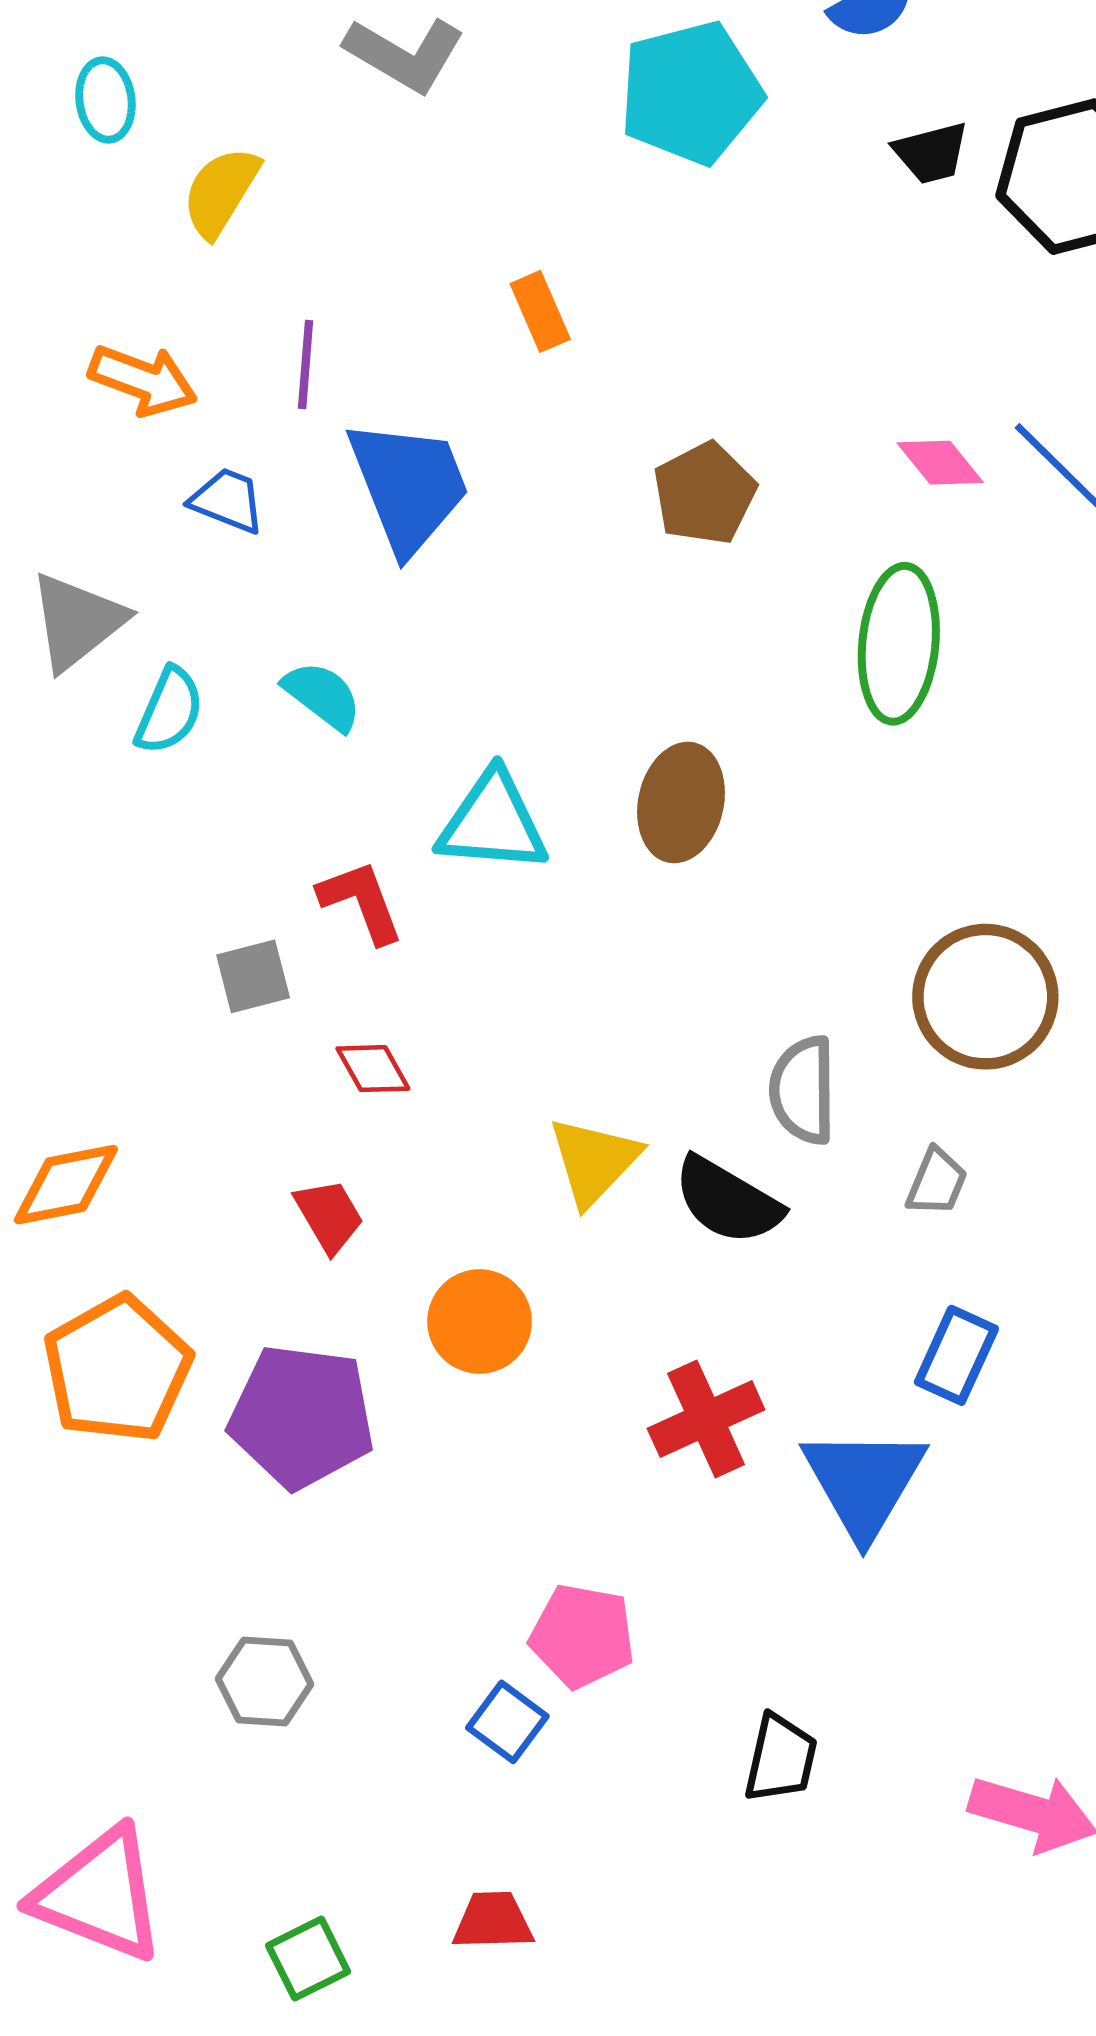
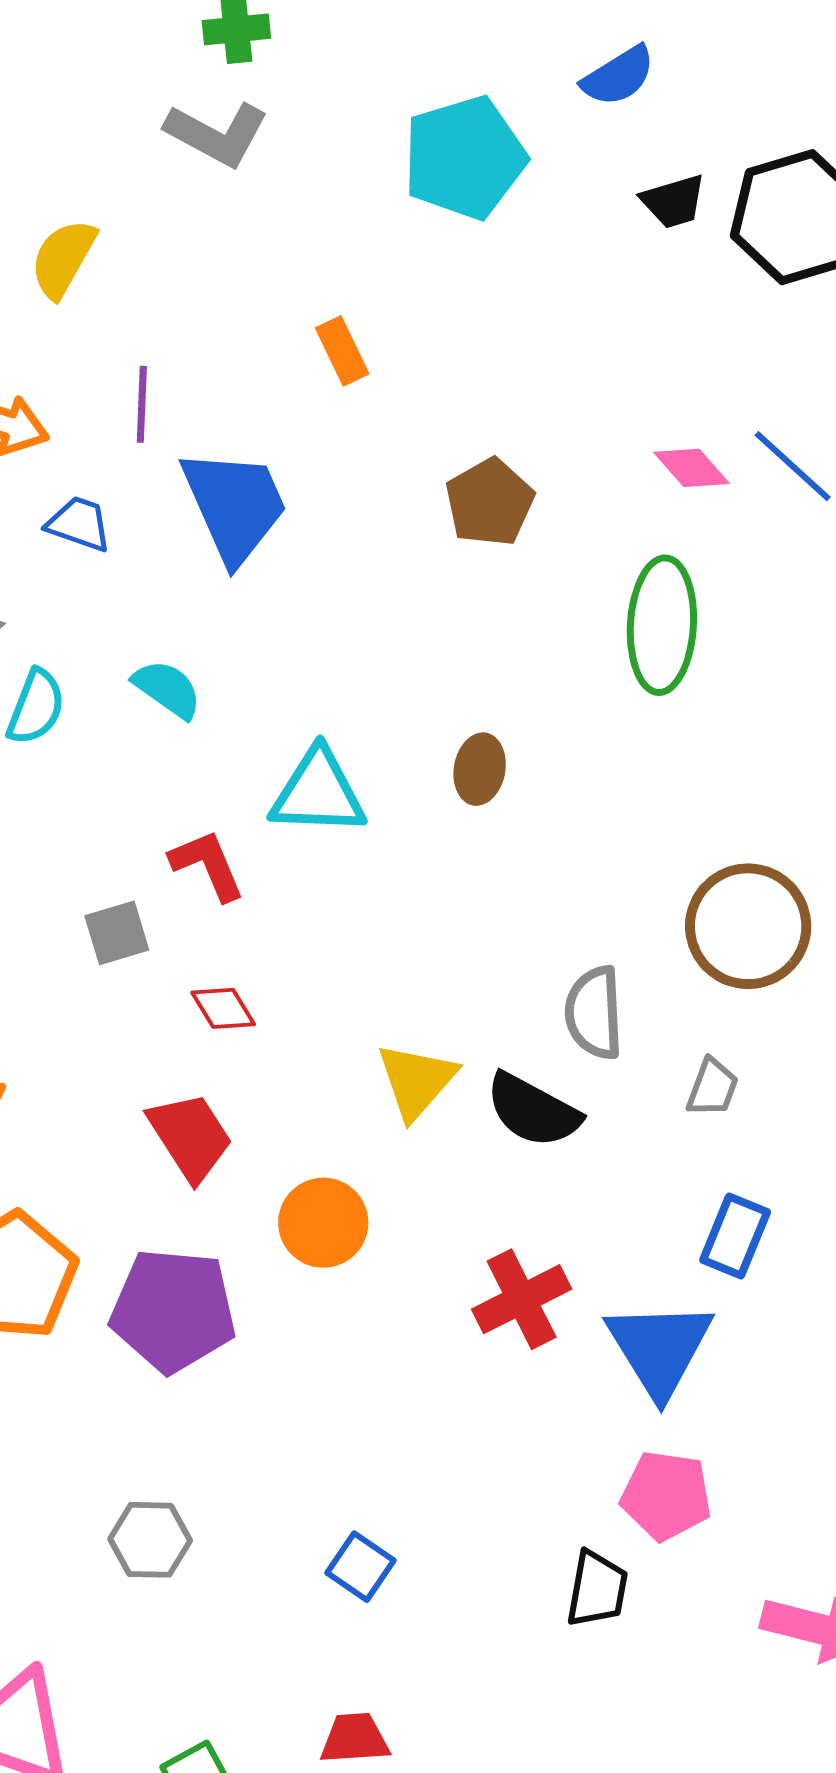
brown ellipse: (681, 803) -> (480, 769), size x0.7
red trapezoid: (329, 1216) -> (190, 1137), size x1.4
pink pentagon: (582, 1636) -> (666, 1496), moved

